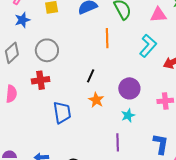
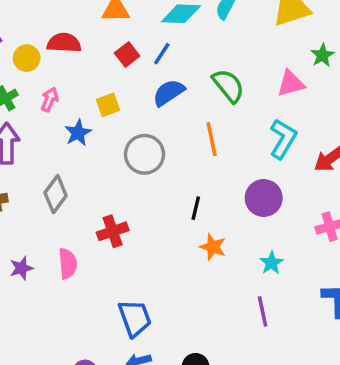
blue star: (22, 20) -> (78, 133), moved
gray circle: (47, 50) -> (144, 154), moved
purple circle: (129, 88) -> (264, 198), moved
blue trapezoid: (62, 113) -> (135, 318), moved

